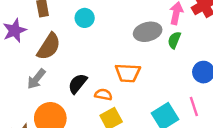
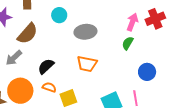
gray ellipse: (148, 32) -> (85, 32), moved
orange semicircle: (103, 95) -> (49, 87), moved

